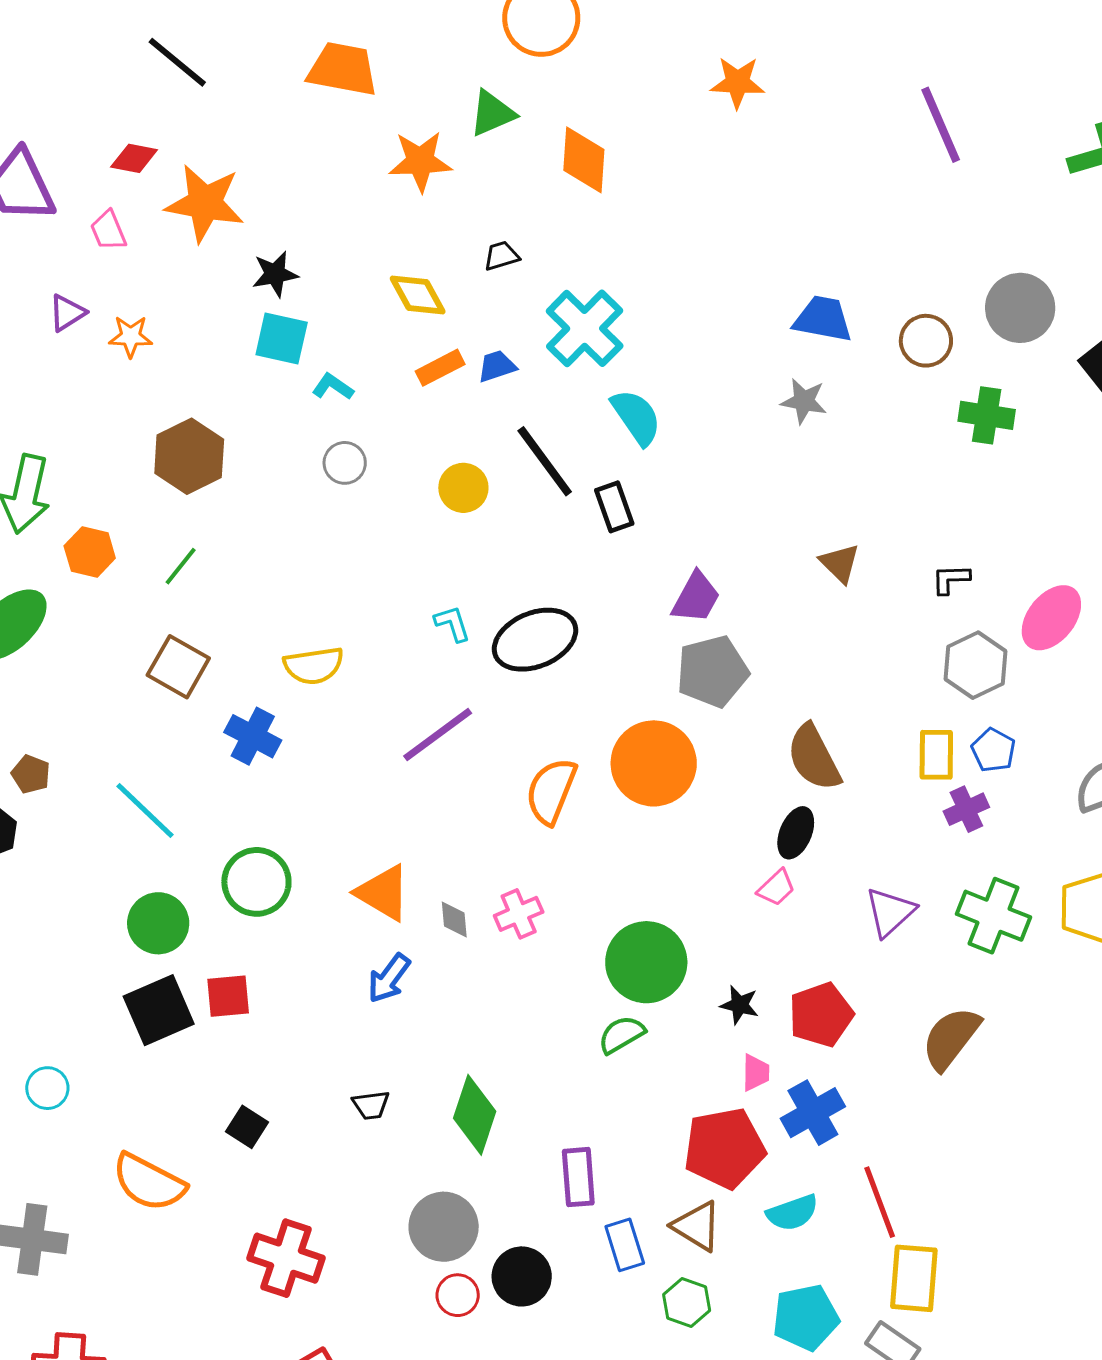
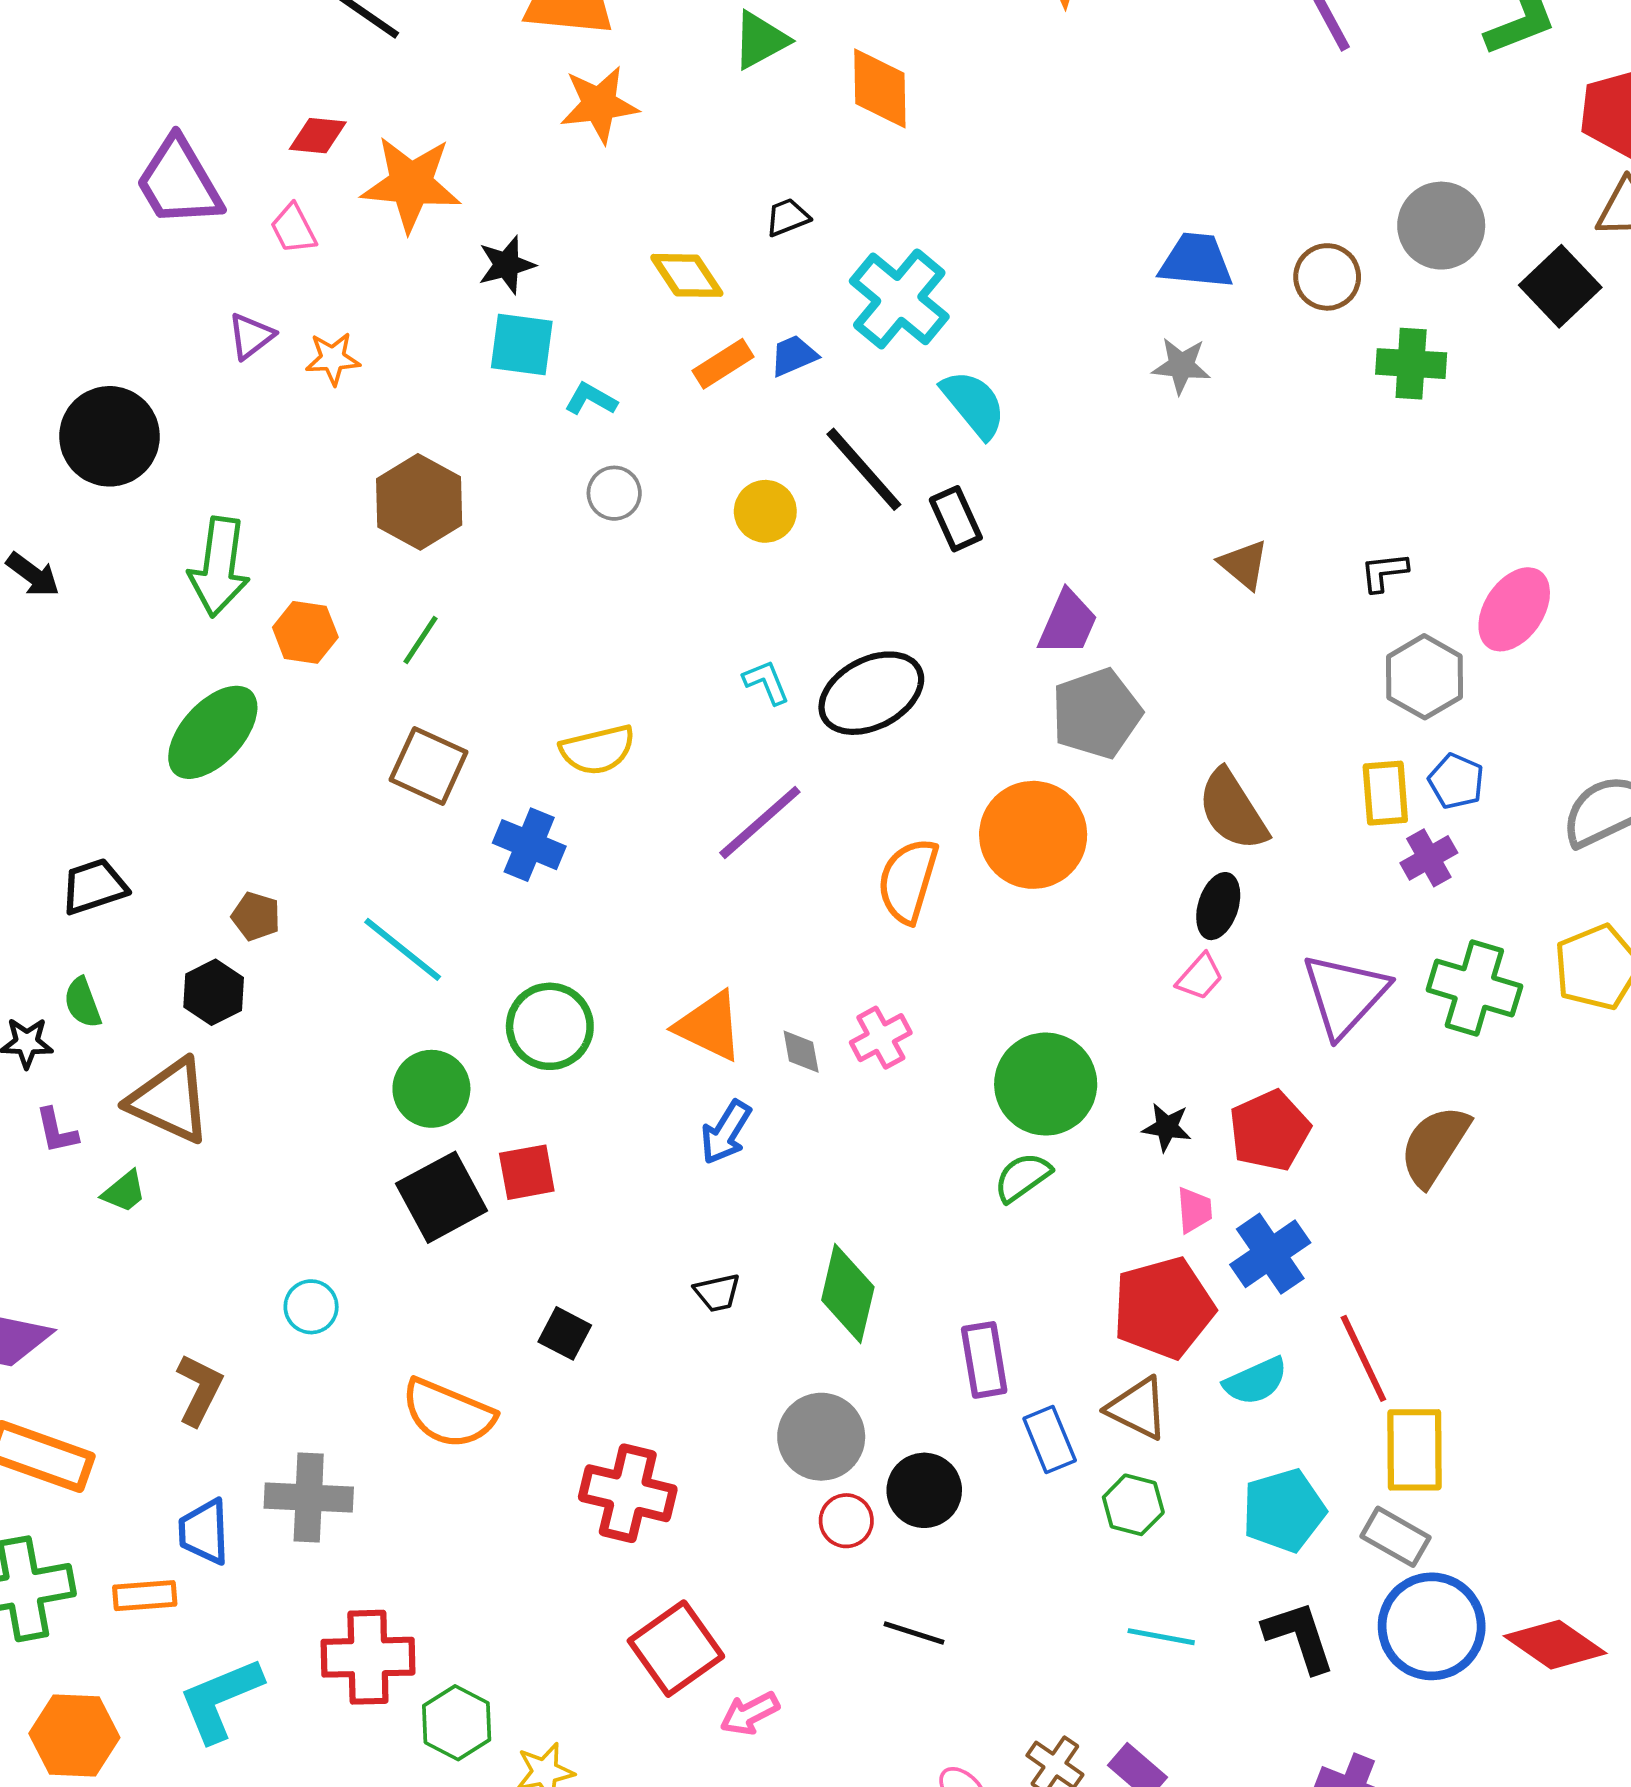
orange star: (420, 161) -> (599, 104), moved
purple triangle: (890, 912) -> (1345, 995), size x1.4

